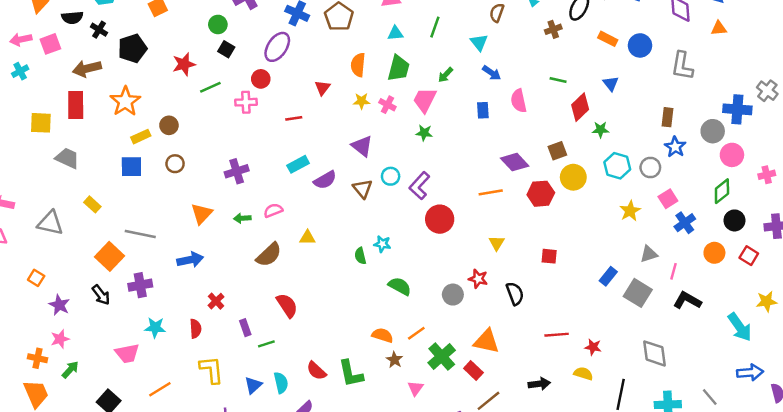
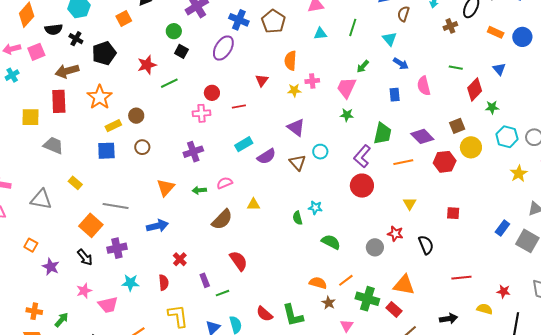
green trapezoid: (399, 68) -> (382, 133), moved
red circle: (261, 79) -> (212, 93), moved
pink cross: (246, 102) -> (201, 113), moved
pink cross: (387, 105) -> (312, 81), moved, turned -32
purple L-shape: (419, 186) -> (362, 156), moved
pink star: (60, 339) -> (84, 291), moved
red star: (593, 347) -> (504, 291), moved
green cross: (442, 357) -> (367, 299), turned -30

